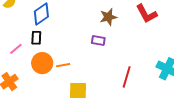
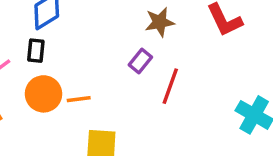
purple rectangle: (98, 41) -> (140, 61), turned -64
red line: (127, 77) -> (170, 86), moved

